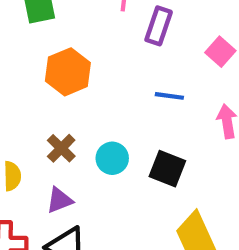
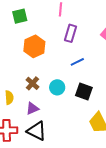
purple rectangle: (159, 26) -> (71, 33), moved
blue line: (169, 96) -> (77, 62), moved, turned -32

